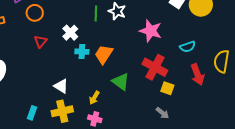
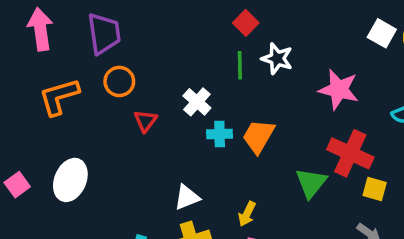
orange circle: (35, 13) -> (119, 81), moved
green triangle: (121, 82) -> (311, 183), moved, turned 36
white triangle: (61, 86) -> (187, 197), turned -49

